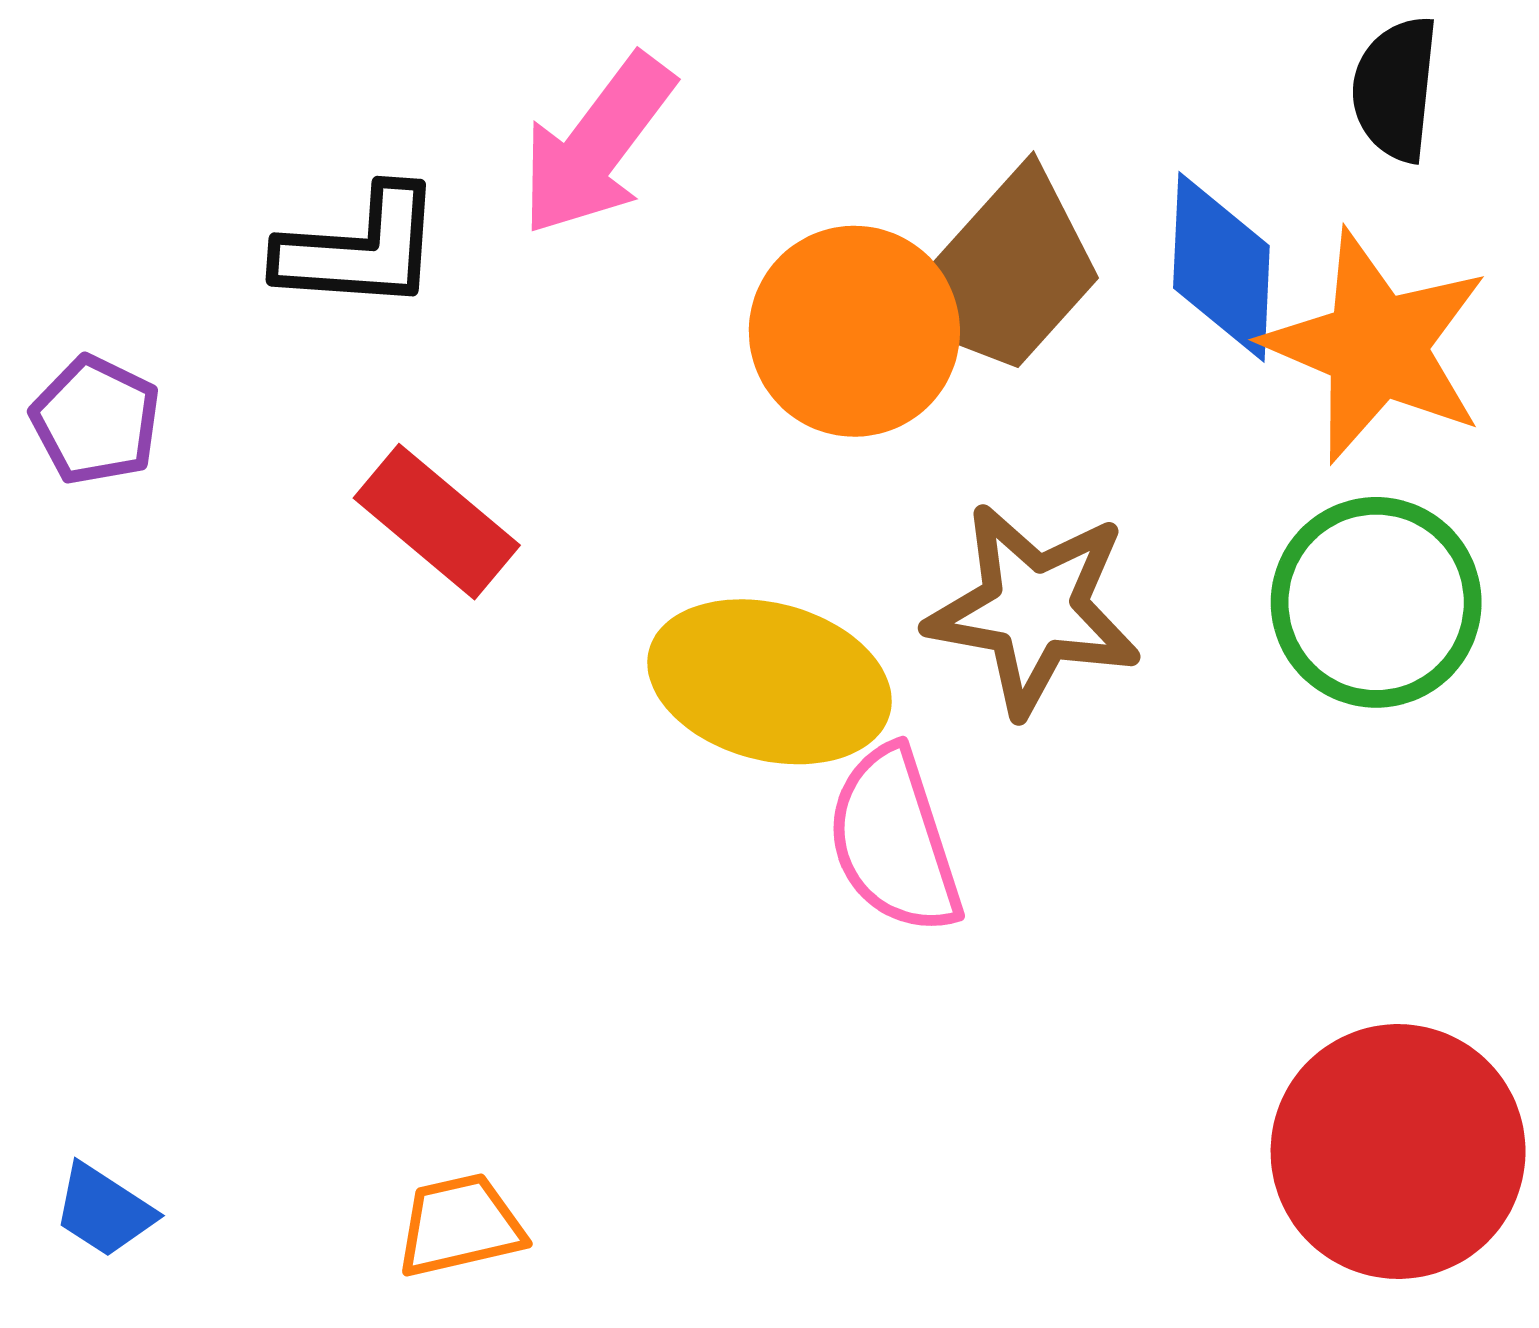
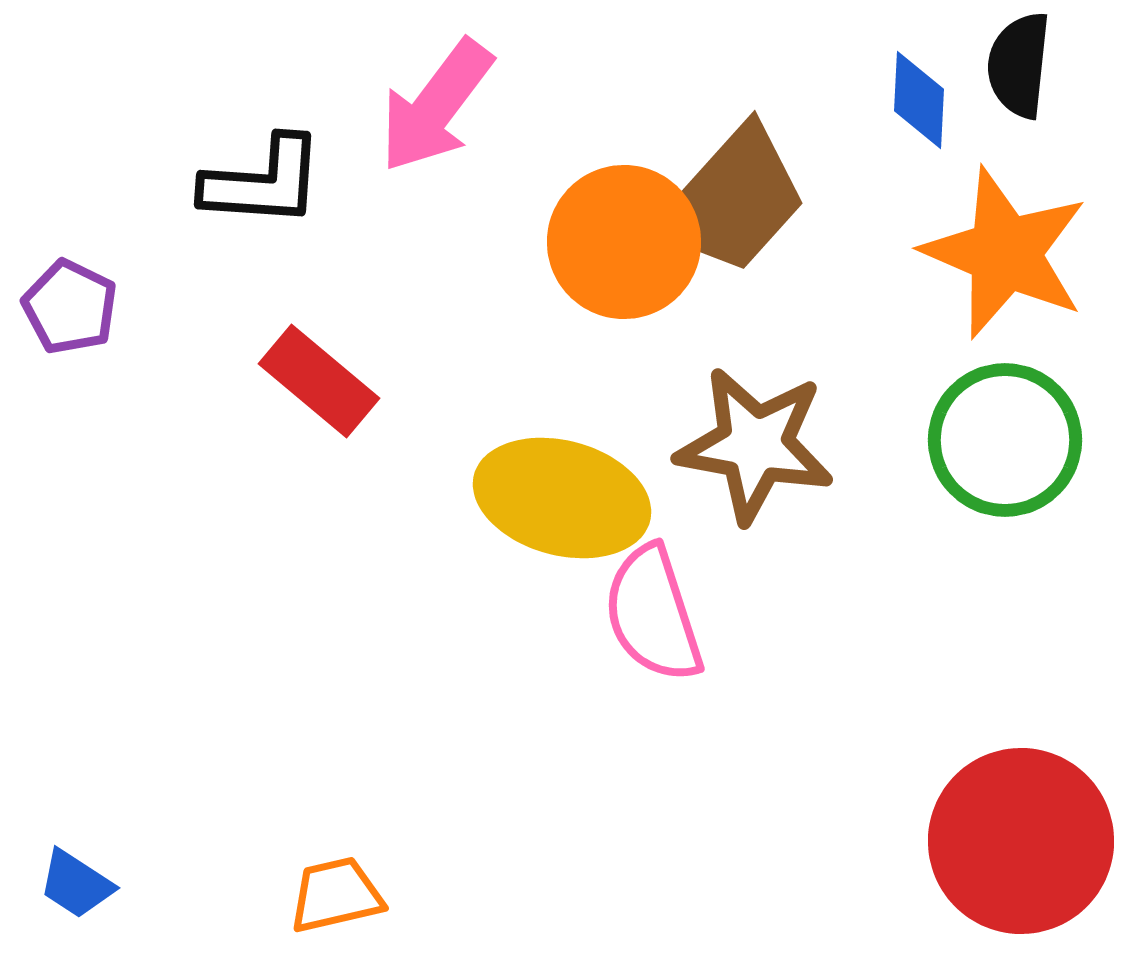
blue diamond: (1221, 267) -> (919, 100), moved, size x0.7

